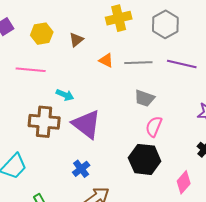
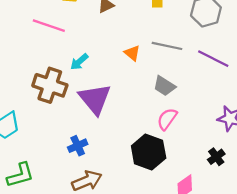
orange triangle: (106, 60) -> (132, 53), moved
cyan arrow: (65, 95) -> (79, 62), turned 102

